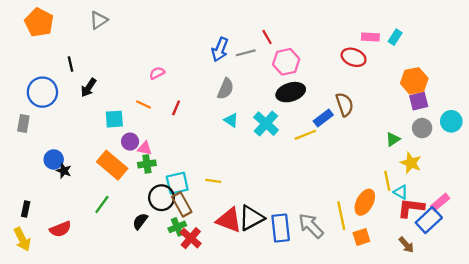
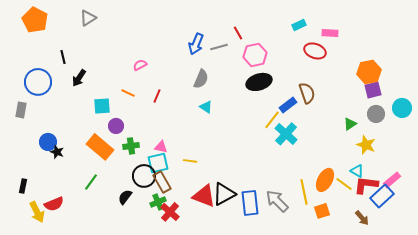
cyan rectangle: (395, 37) -> (299, 25), moved, turned 32
cyan cross: (266, 124) -> (286, 134), moved
yellow line: (305, 135) -> (272, 120), turned -30
pink triangle: (145, 148) -> (161, 147), moved
yellow line: (387, 181) -> (344, 184), moved, turned -42
yellow arrow: (22, 239) -> (37, 212), moved

